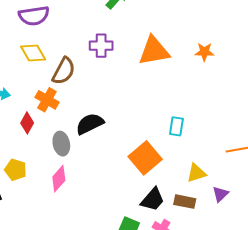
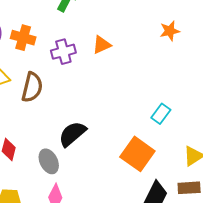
orange triangle: (154, 51) -> (102, 45), moved, size x0.6
orange cross: (47, 100) -> (23, 38), moved
cyan rectangle: (176, 126) -> (161, 114), turned 42

